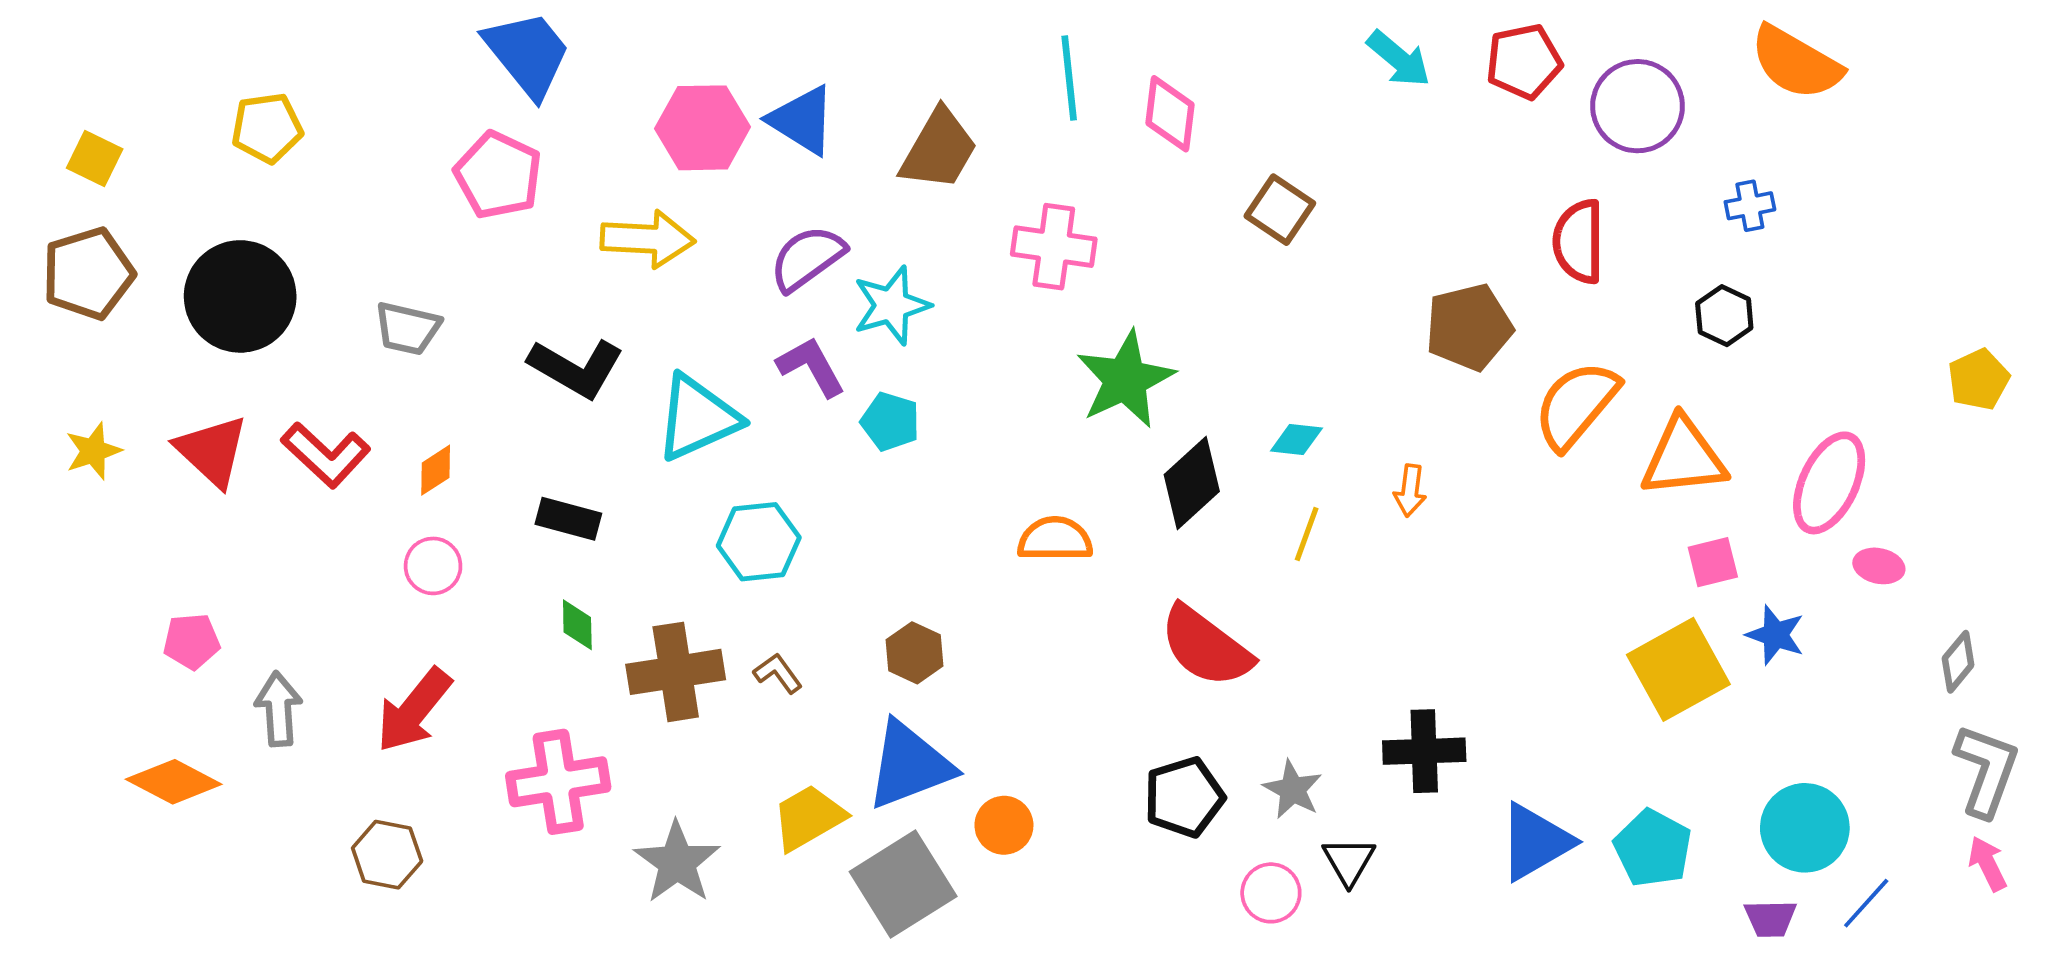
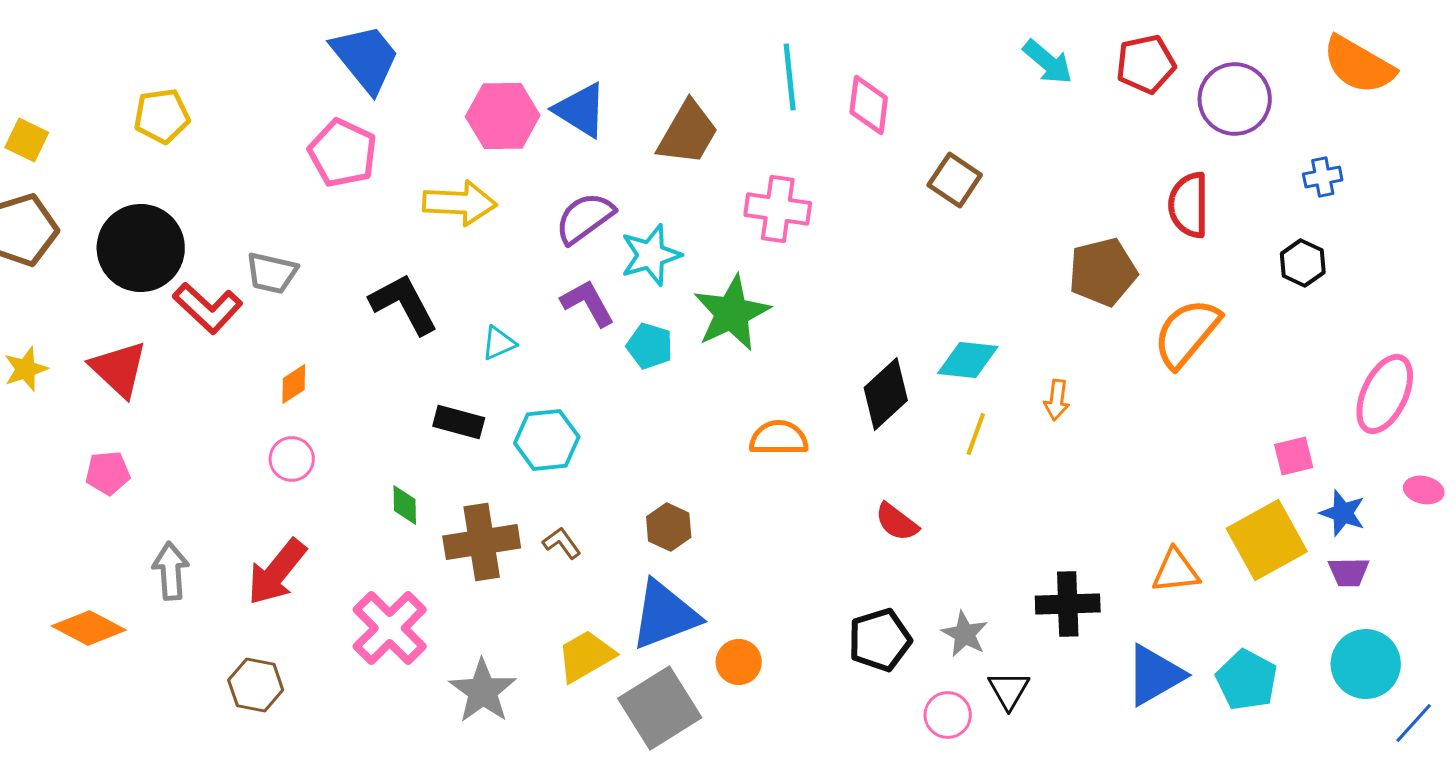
black L-shape: (576, 368) -> (404, 304), turned -148
green star: (1125, 379) -> (732, 313), moved
cyan triangle: (697, 418) -> (499, 343), size x0.5
cyan diamond: (1296, 440) -> (968, 360), size x1.5
red L-shape: (326, 455) -> (208, 308), moved
orange triangle: (1683, 457) -> (1176, 571), moved, size x0.7
black rectangle: (568, 519) -> (459, 422), moved
pink ellipse: (1879, 566) -> (1424, 490), moved
pink pentagon: (192, 641) -> (108, 473), moved
red semicircle: (1206, 646) -> (897, 522), size x0.6
pink cross: (558, 782) -> (390, 628), turned -36
purple trapezoid: (1770, 918) -> (1349, 572), moved

